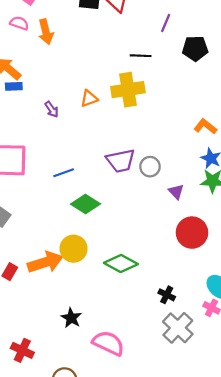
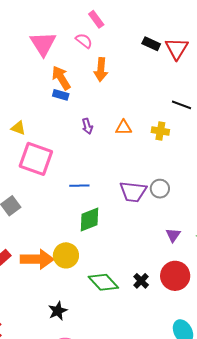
orange arrow: (46, 32) -> (101, 70), moved
yellow cross: (128, 90) -> (160, 131), size x0.6
gray circle: (150, 167) -> (160, 189), moved
green diamond: (85, 204) -> (90, 220), turned -72
black cross: (167, 295) -> (141, 281), moved
black star: (71, 318) -> (58, 311), moved

